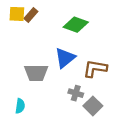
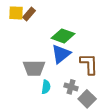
green diamond: (76, 25) -> (63, 36), moved
brown L-shape: (95, 69) -> (89, 64), turned 80
cyan semicircle: (20, 106) -> (46, 87), moved

